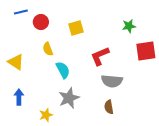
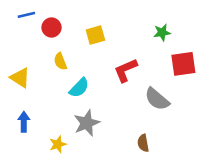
cyan semicircle: (63, 70) -> (79, 88), turned 72
gray semicircle: (112, 81) -> (157, 99), moved, turned 35
brown semicircle: (109, 107) -> (143, 143), moved

